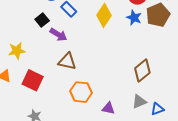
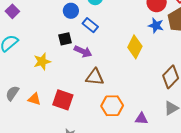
yellow diamond: (104, 15) -> (135, 47), moved
black square: (42, 20) -> (65, 39), turned 32
yellow star: (17, 51) -> (42, 62), moved

